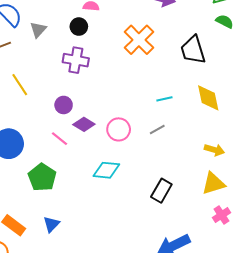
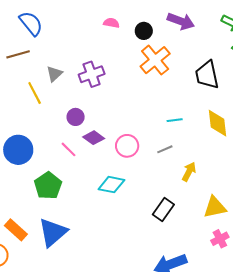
black circle: (79, 27) -> (144, 31), moved
gray triangle: (38, 30) -> (54, 74), moved
purple cross: (76, 60) -> (92, 74), turned -35
yellow arrow: (214, 150) -> (189, 172), moved, turned -84
blue triangle: (51, 224) -> (53, 232), size x1.8

